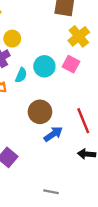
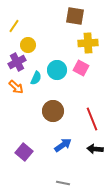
yellow cross: (79, 36) -> (88, 43), turned 36
blue arrow: (53, 134) -> (63, 145), moved

